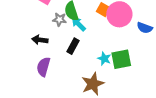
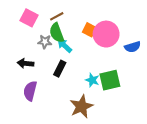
blue semicircle: (145, 28) -> (133, 47), turned -35

